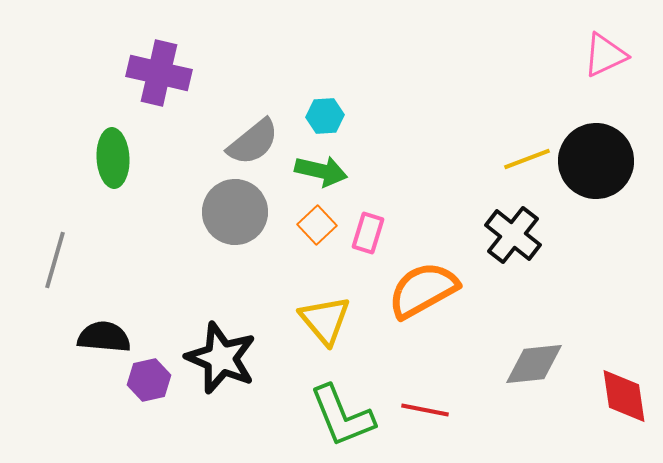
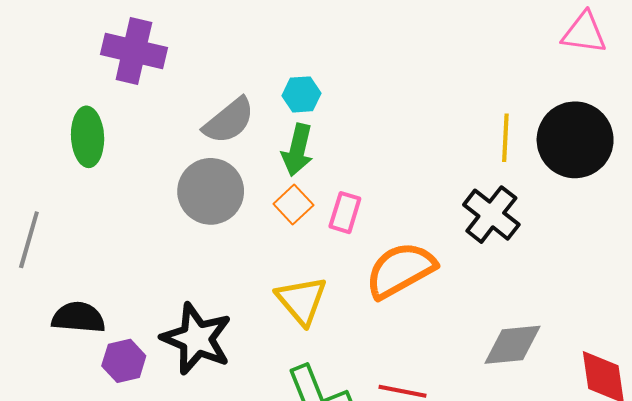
pink triangle: (605, 55) -> (584, 33), turned 33
yellow line: (527, 159) -> (505, 138), turned -66
green arrow: (321, 171) -> (297, 150), turned 90

